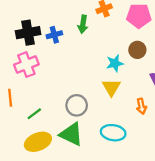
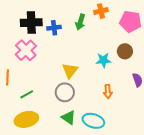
pink cross: (26, 65) -> (26, 50), turned -30
yellow triangle: (111, 87) -> (70, 71), moved
orange arrow: (141, 106) -> (108, 92), moved
green triangle: (71, 134) -> (69, 118), moved, size x0.7

